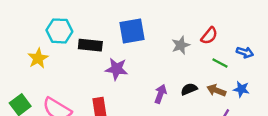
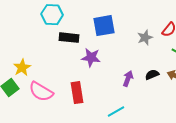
cyan hexagon: (59, 31) -> (52, 15), moved
yellow star: (38, 58) -> (22, 68), moved

